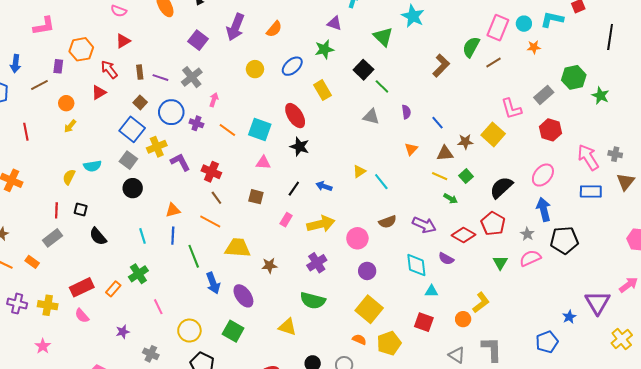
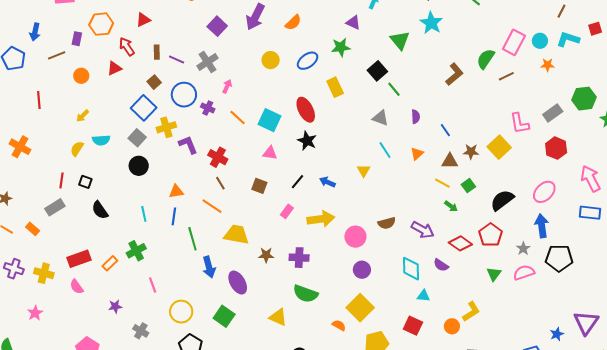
yellow arrow: (70, 126) -> (83, 116), moved
yellow triangle: (359, 171) -> (364, 171), turned -32
cyan line: (381, 182) -> (385, 150), moved
purple cross: (317, 263) -> (299, 258), moved, turned 30
orange semicircle: (359, 339) -> (339, 325), moved

